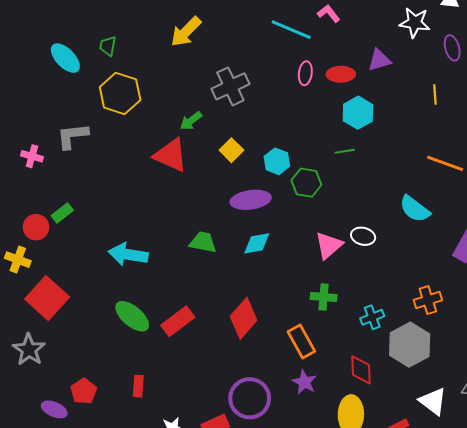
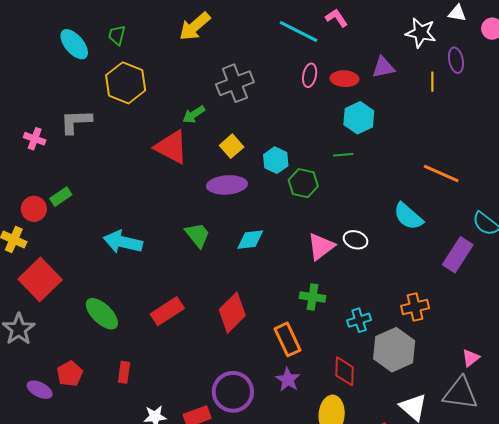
yellow line: (435, 94) -> (432, 82), moved
purple ellipse: (251, 200) -> (227, 185), moved
green trapezoid: (203, 242) -> (197, 235), turned 36
green ellipse: (132, 316) -> (102, 314), moved

